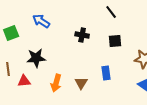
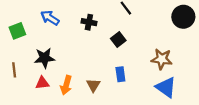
black cross: (82, 35) -> (89, 22), moved
black square: (115, 41) -> (118, 40), moved, turned -32
red triangle: (24, 81) -> (42, 83), moved

